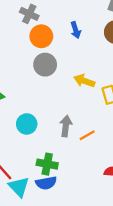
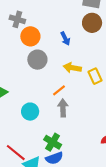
blue arrow: (76, 30) -> (65, 39), moved
orange line: (87, 135) -> (59, 90), moved
green cross: (47, 164) -> (53, 142), turned 30

